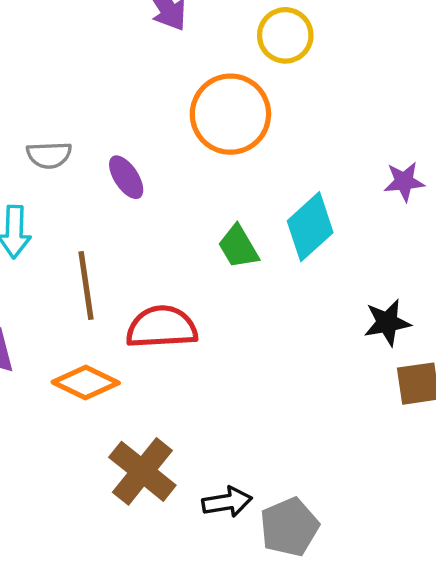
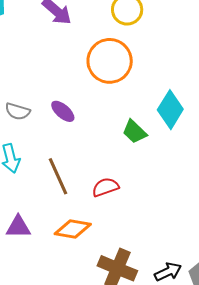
gray semicircle: (49, 155) -> (18, 111), turned 35
red semicircle: (162, 327) -> (105, 187), size x0.7

